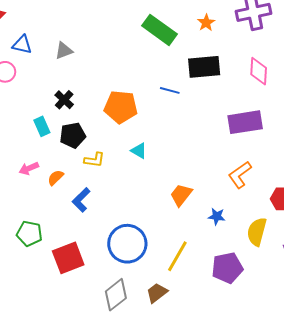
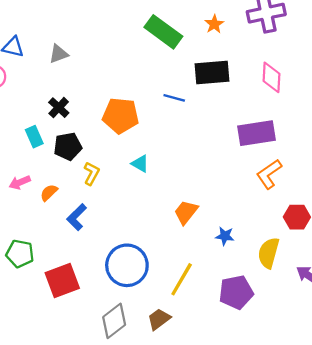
yellow L-shape: (94, 160) -> (91, 173), turned -70
orange L-shape: (240, 175) -> (269, 174), moved

